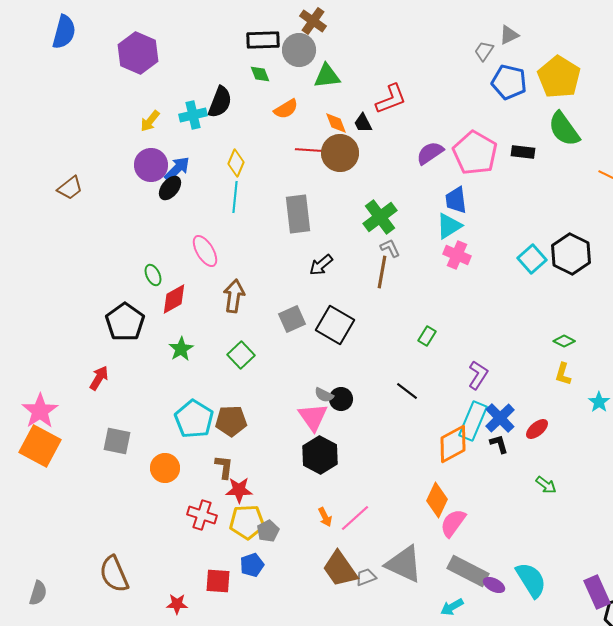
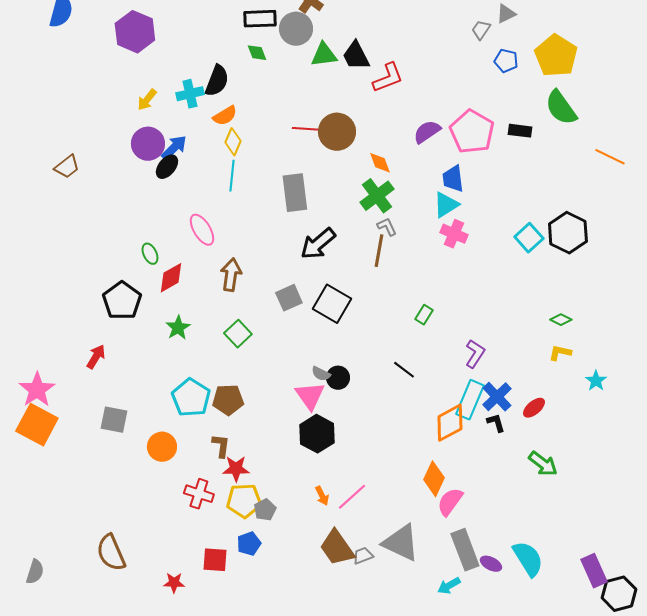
blue pentagon: (509, 82) -> (506, 61), size x0.7
orange semicircle: (286, 109) -> (225, 116), moved
orange diamond: (336, 123) -> (380, 163), moved
black trapezoid: (363, 123) -> (356, 56), moved, size x1.5
black arrow: (321, 265) -> (318, 244), size x1.5
yellow L-shape: (563, 374) -> (560, 353), turned 85
green arrow: (546, 485) -> (543, 464), size x1.4
gray rectangle: (468, 571) -> (465, 550), turned 42

